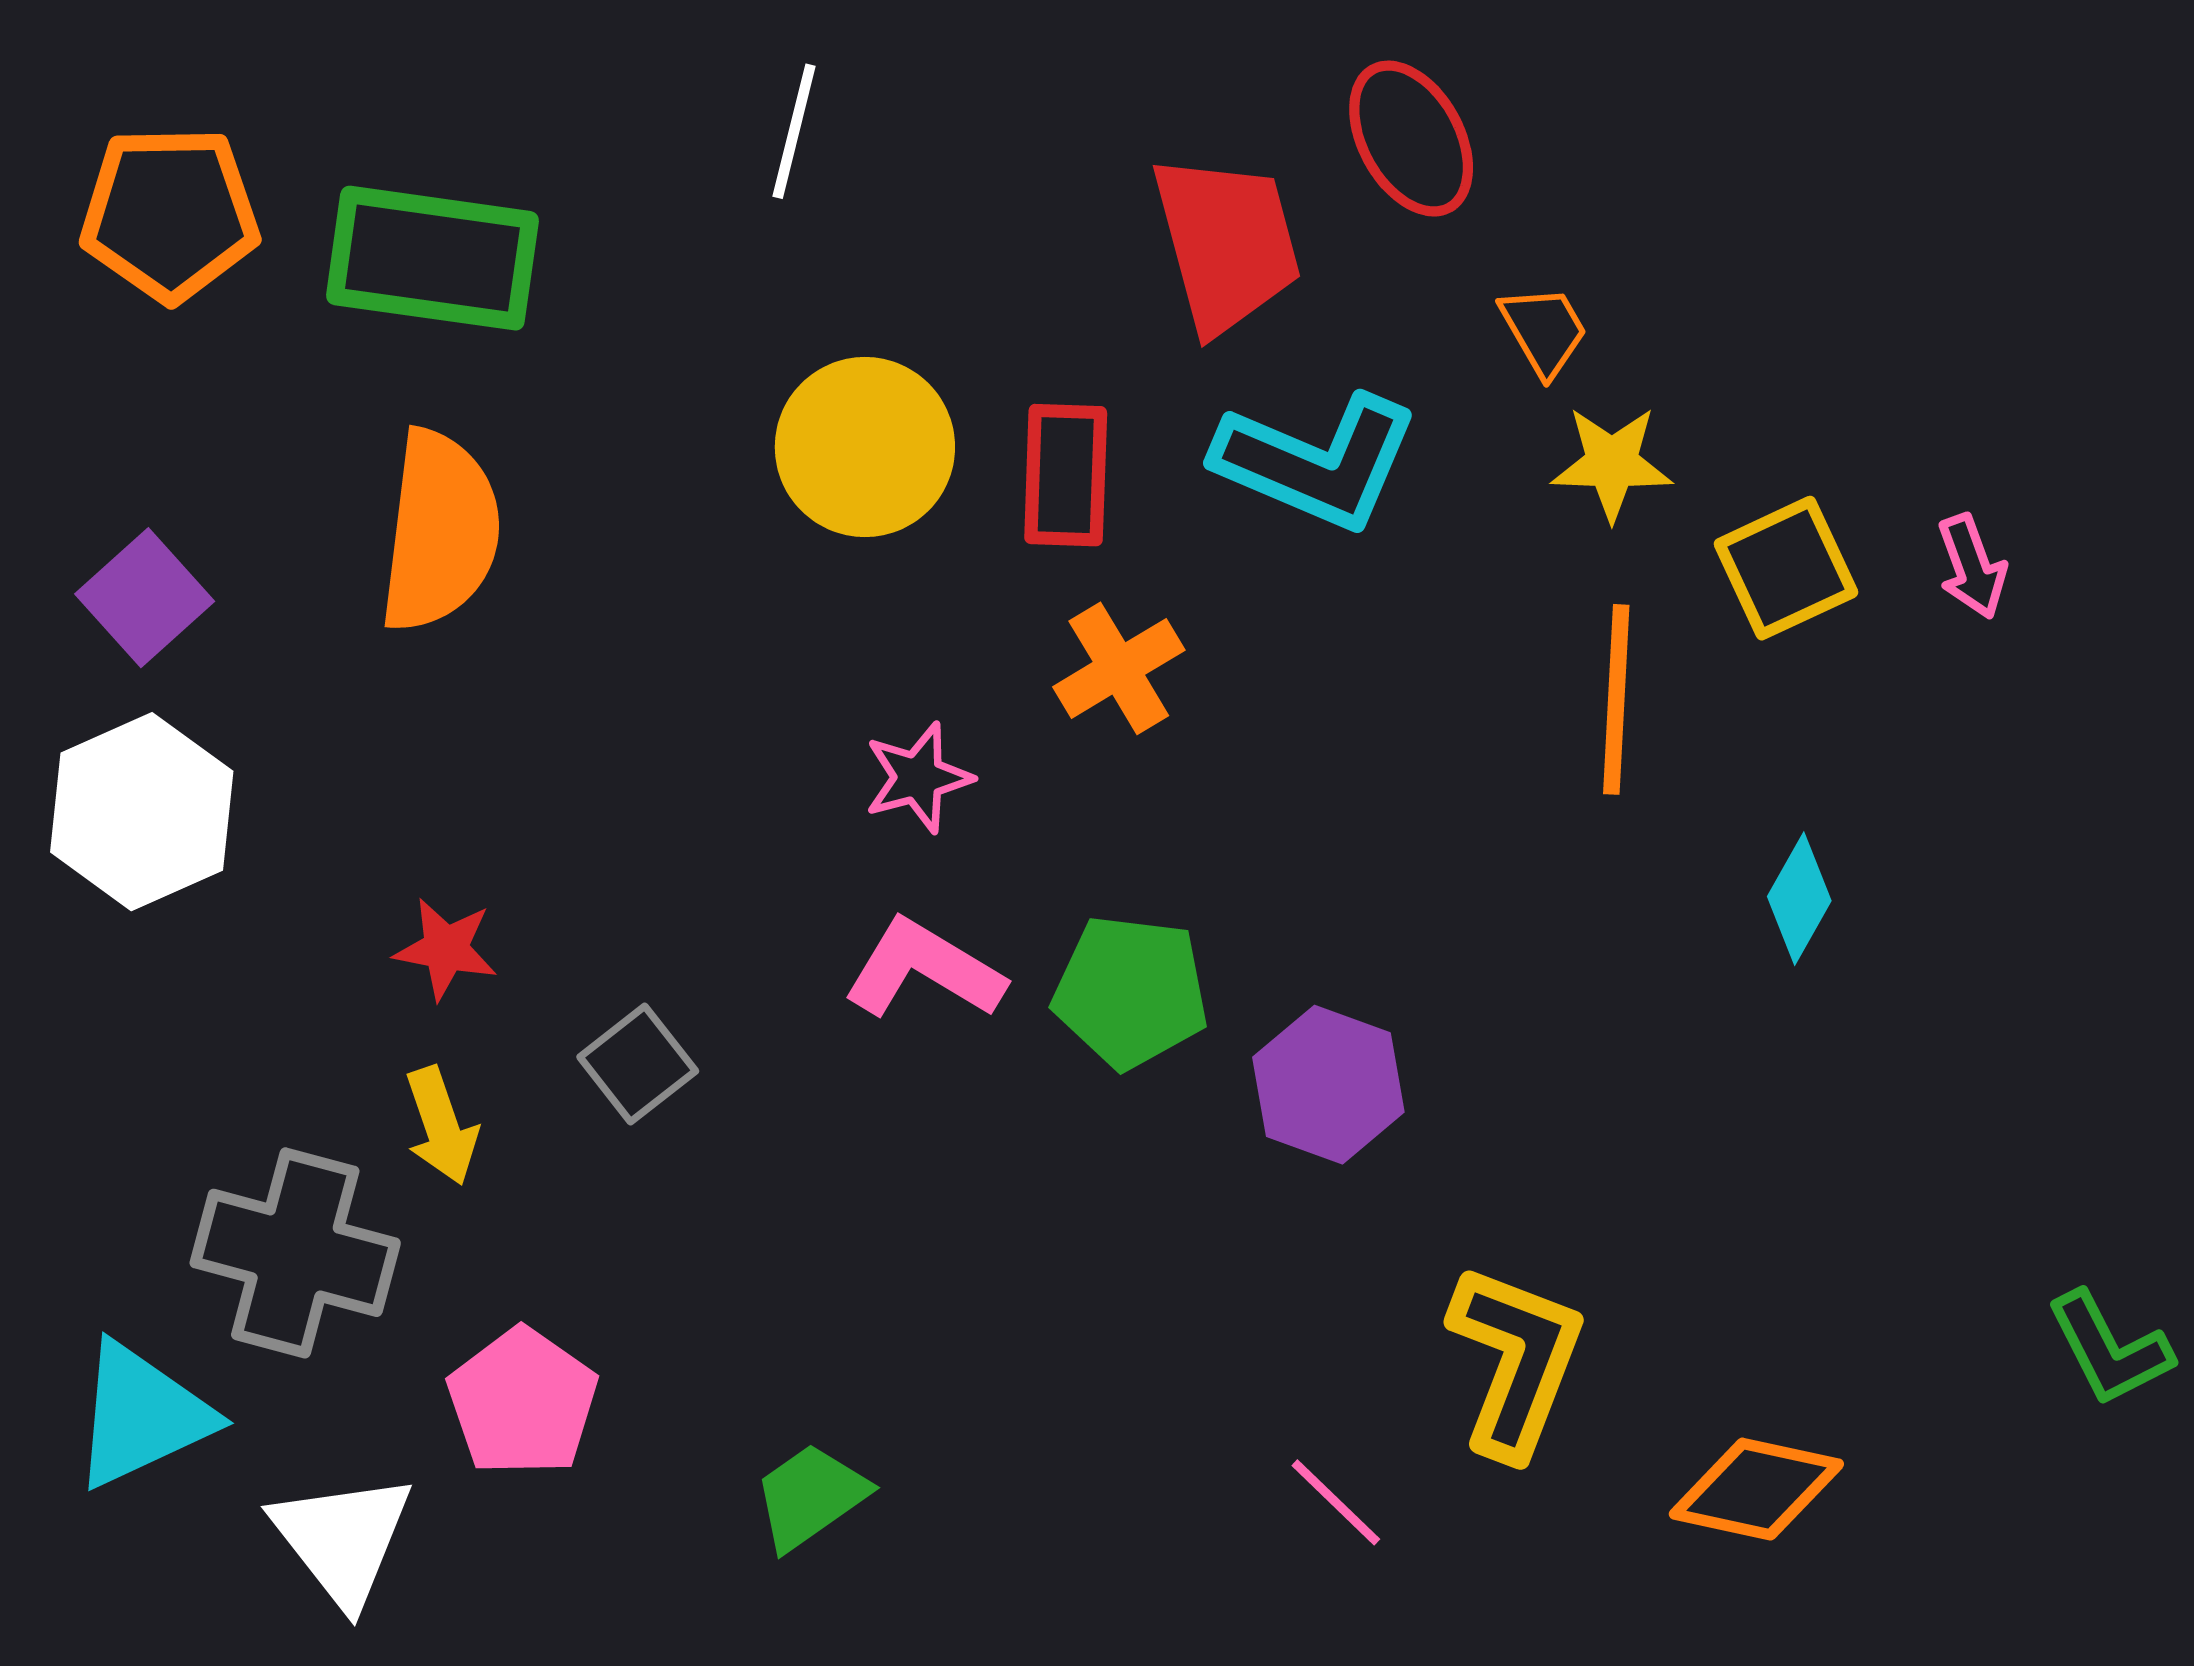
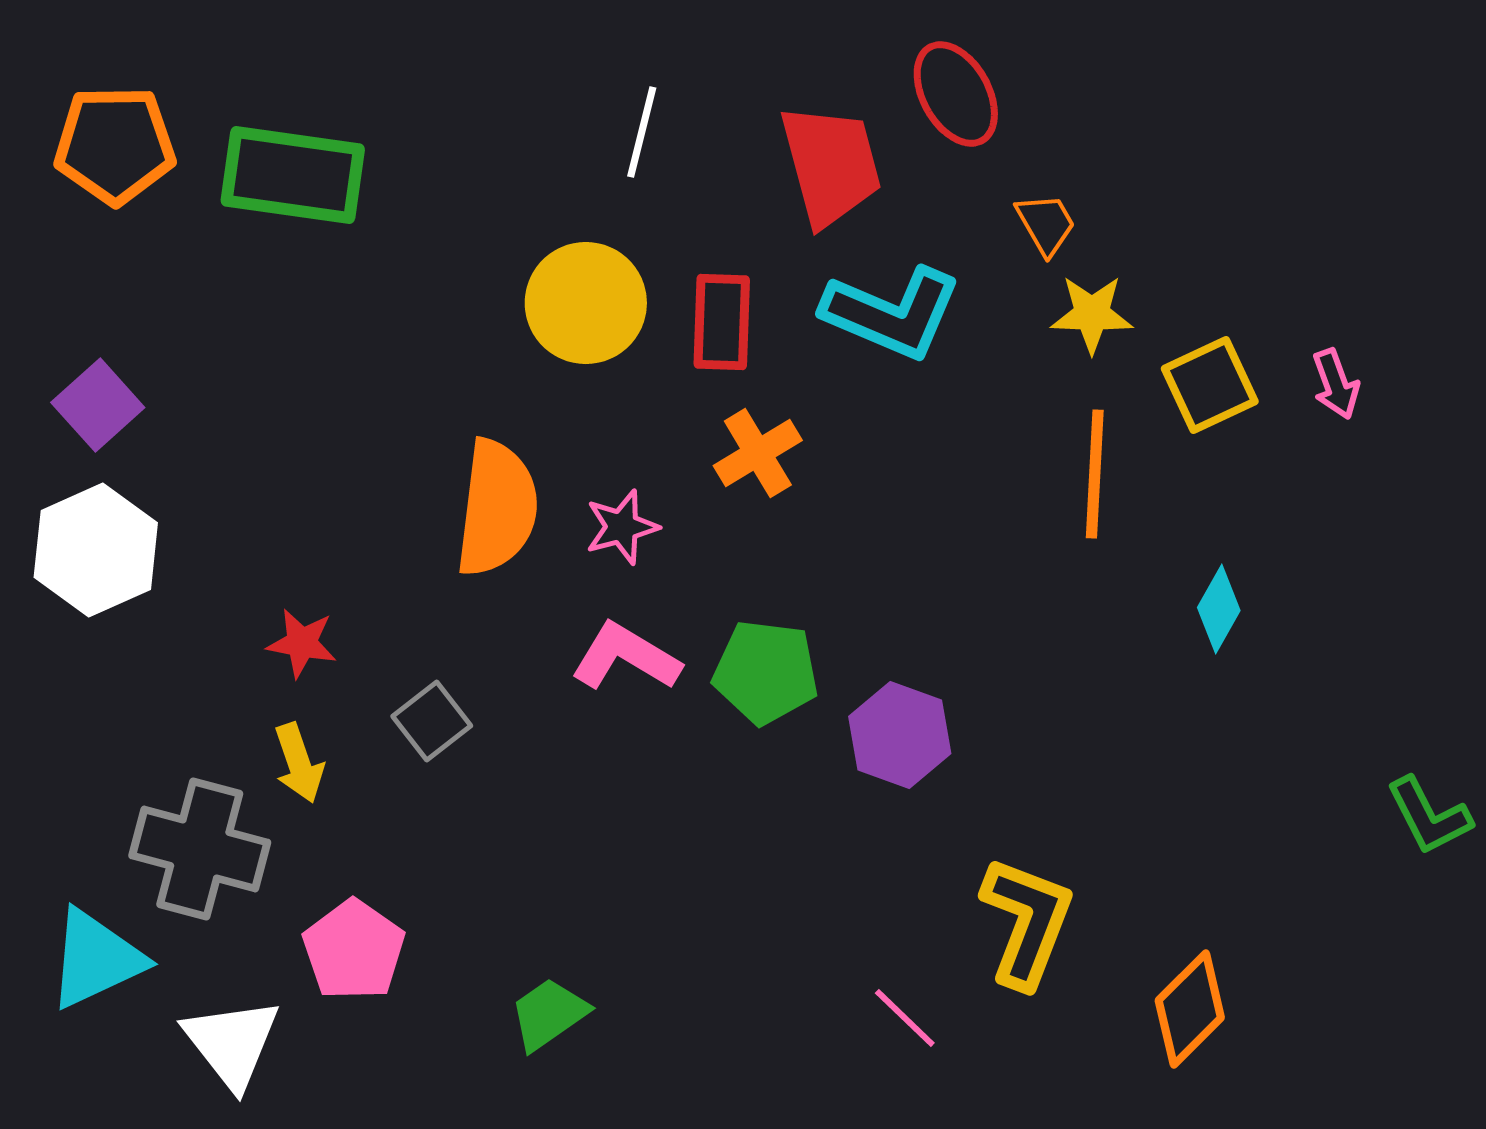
white line: (794, 131) -> (642, 132), moved
orange semicircle: (440, 531) -> (497, 508), moved
green L-shape: (2109, 1349) -> (1429, 816), moved
orange diamond: (1756, 1489) -> (1190, 1009), turned -57

